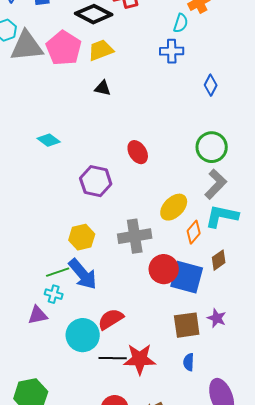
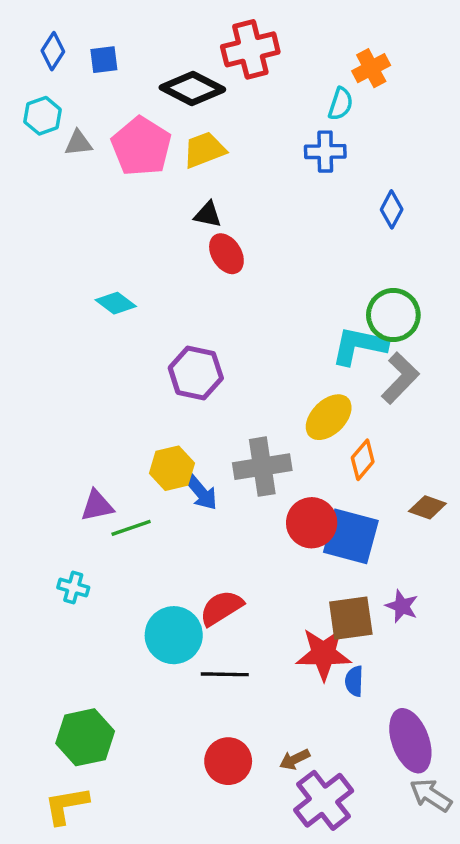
gray triangle: (27, 46) -> (78, 143), size x0.5
red ellipse: (138, 152) -> (226, 254), moved
cyan L-shape: (222, 216) -> (359, 346), moved
brown diamond: (219, 260) -> (427, 507), moved, turned 55
blue arrow: (83, 274) -> (201, 492), moved, size x0.7
cyan cross: (54, 294) -> (73, 587), moved
purple triangle: (38, 315) -> (97, 506), moved
red star: (140, 359) -> (324, 654), moved

